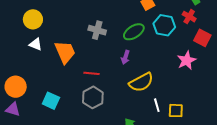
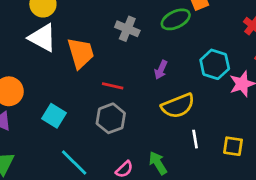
cyan hexagon: (164, 25) -> (215, 64), moved
green ellipse: (134, 32) -> (176, 19), moved
white triangle: (36, 44) -> (43, 38), size x1.6
yellow square: (176, 111) -> (233, 146), moved

